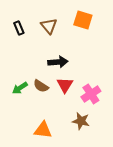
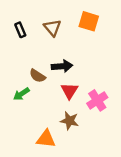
brown semicircle: (41, 86) -> (37, 76), moved
brown star: (81, 121) -> (70, 121), moved

